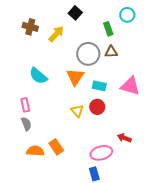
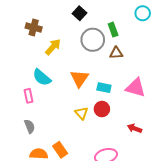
cyan circle: (127, 15) -> (143, 13), moved
yellow arrow: (56, 34) -> (53, 47), moved
gray circle: (88, 54) -> (93, 40), moved
pink rectangle: (25, 105) -> (29, 96), moved
red arrow: (124, 138) -> (134, 128), moved

